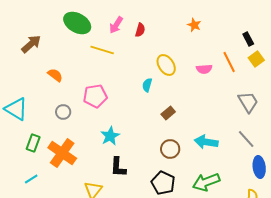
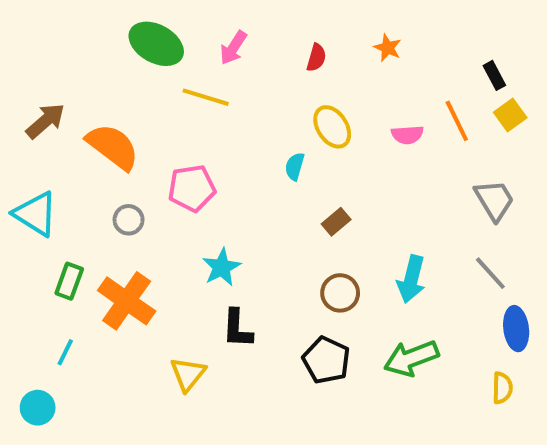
red semicircle: (140, 30) -> (316, 58), moved
brown arrow: (31, 44) -> (45, 121), moved
orange semicircle: (55, 75) -> (113, 147), size x1.8
cyan arrow: (206, 142) -> (411, 279), turned -85
cyan line: (31, 179) -> (65, 352), turned -32

